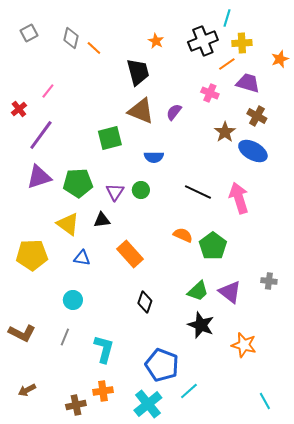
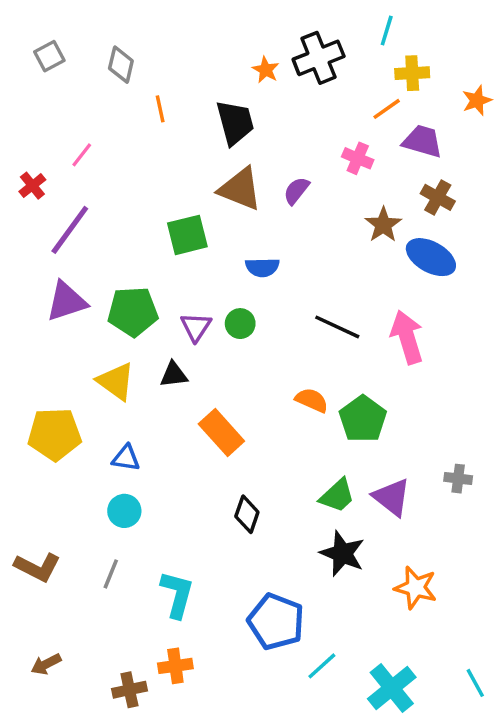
black cross: (203, 41) -> (319, 58), moved
orange line: (94, 48) -> (160, 109), moved, turned 35
blue triangle: (82, 258) -> (126, 458), moved
cyan line: (265, 401) -> (475, 683), moved
cyan cross: (148, 404) -> (392, 688), moved

